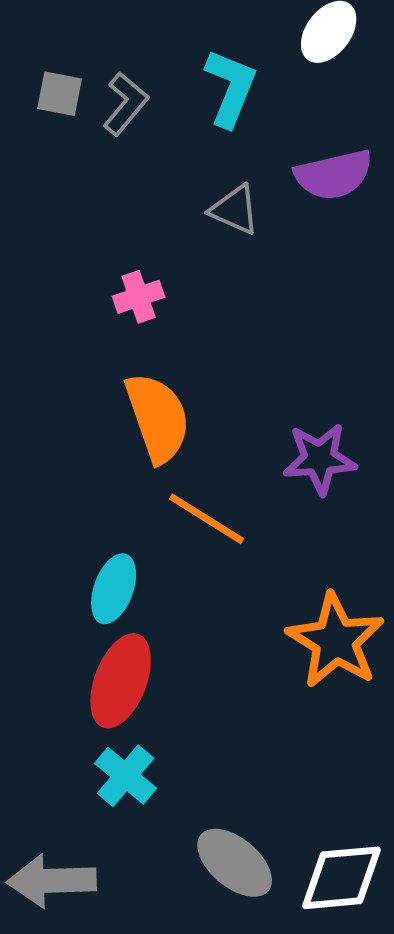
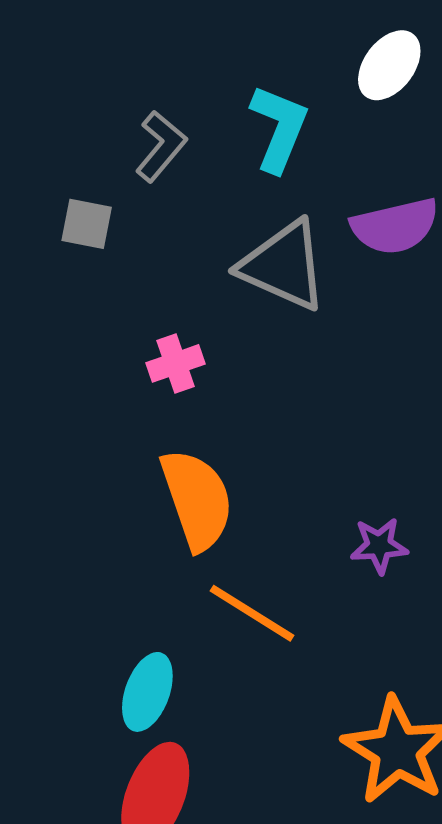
gray square: (60, 94) -> (87, 224), moved
gray triangle: (235, 210) -> (284, 266), size x1.6
purple star: (320, 459) -> (379, 546), size x0.7

